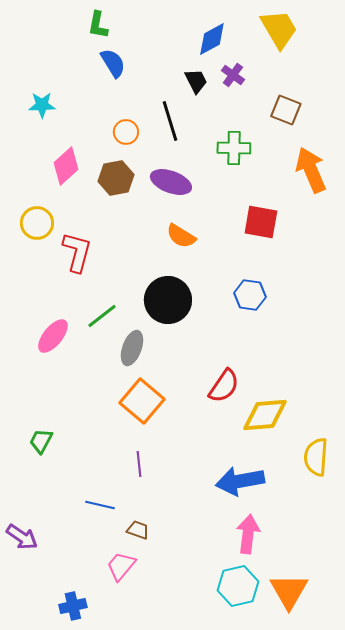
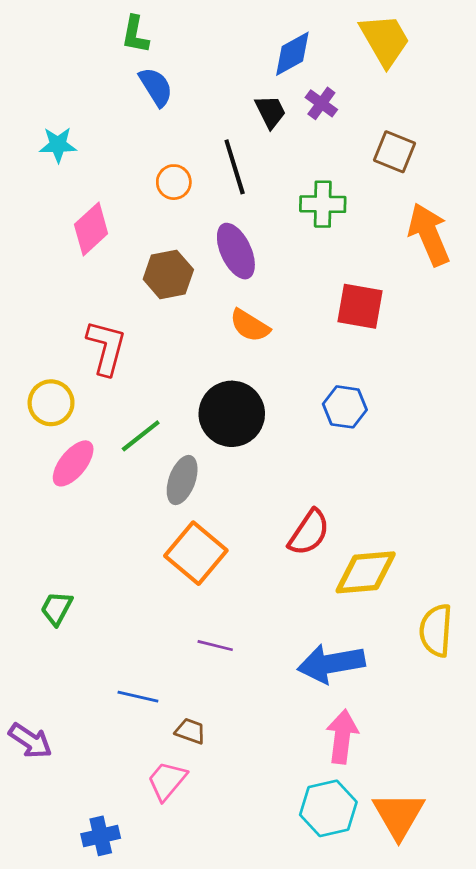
brown hexagon: (116, 178) -> (168, 274), moved
purple ellipse: (171, 182) -> (236, 251), turned 45
yellow circle: (37, 223) -> (51, 403), moved
purple line: (139, 464) -> (215, 646), moved, turned -70

